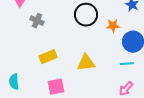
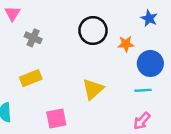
yellow rectangle: (48, 57) -> (31, 78), moved
yellow triangle: (86, 63) -> (93, 89), turned -36

